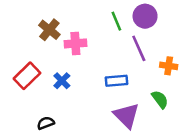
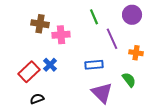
purple circle: (145, 16) -> (132, 15), moved
brown cross: (49, 30) -> (40, 24), turned -30
red rectangle: (27, 76) -> (29, 72), moved

